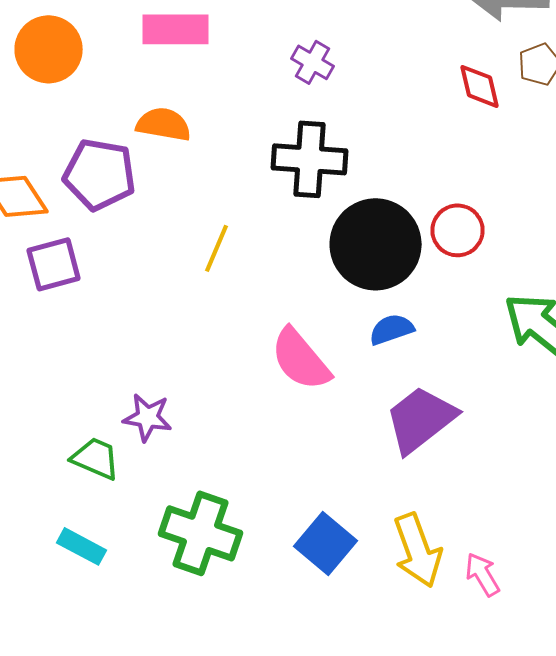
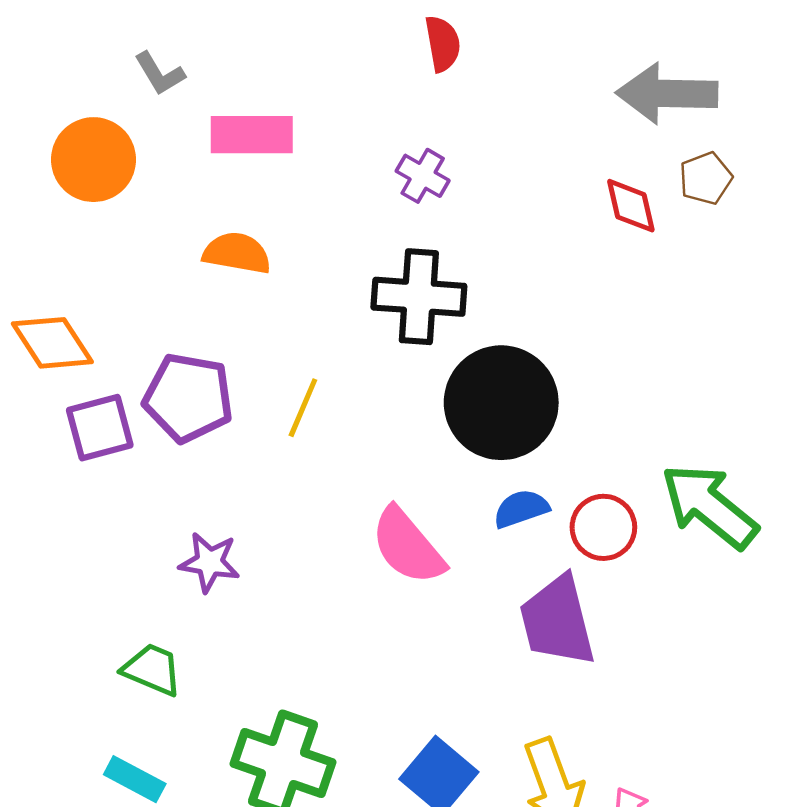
purple pentagon: (100, 174) -> (188, 398), moved
red circle: (458, 230) -> (603, 527), moved
purple star: (148, 417) -> (209, 562), moved
purple trapezoid: (420, 419) -> (557, 621), turned -66

